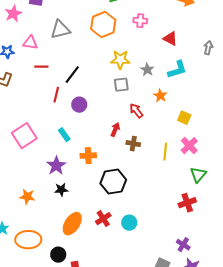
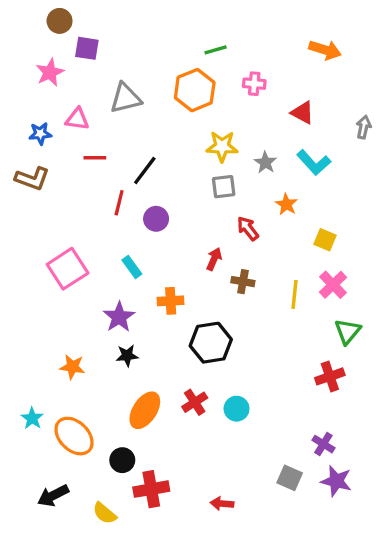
cyan L-shape: (177, 70) -> (314, 163), turned 65
orange ellipse: (28, 240) -> (74, 436), turned 45

